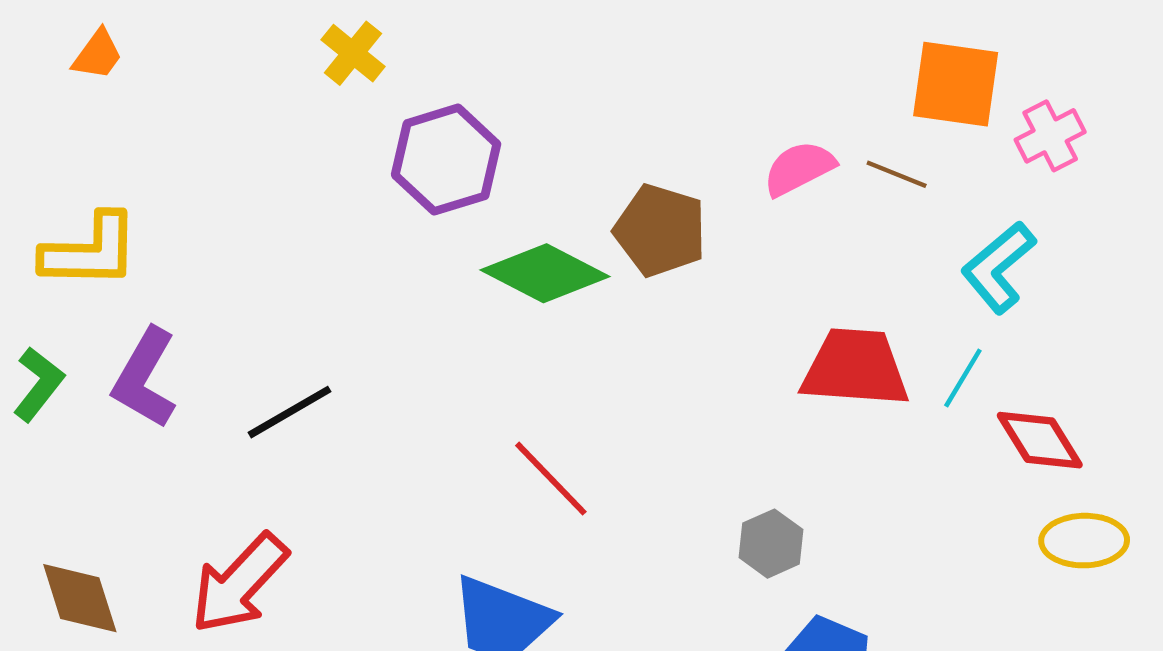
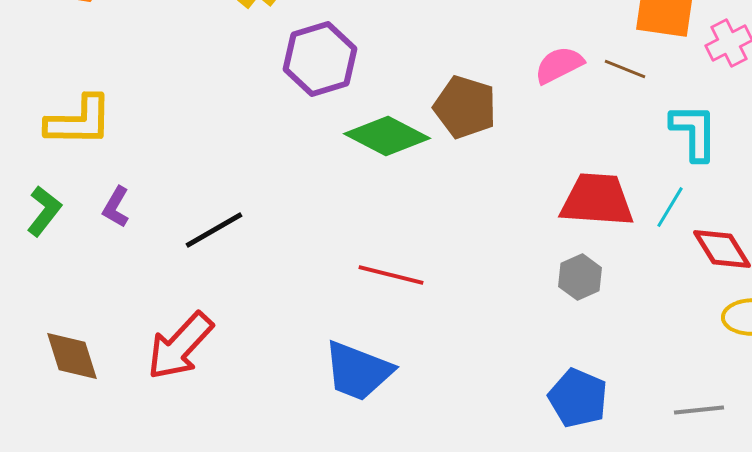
cyan L-shape: (998, 267) -> (694, 132), turned 130
purple L-shape: (145, 378) -> (116, 207), size x0.6
red line: (551, 479) -> (391, 275), turned -32
gray hexagon: (771, 544) -> (580, 277), moved

